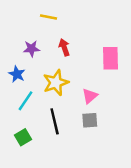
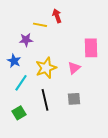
yellow line: (48, 17) -> (40, 25), moved
red arrow: (64, 47) -> (57, 16), moved
pink triangle: (90, 96) -> (74, 68), moved

